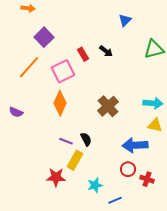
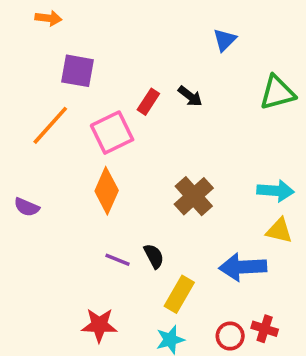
purple square: (44, 37) -> (78, 71), turned -36
red rectangle: (83, 54) -> (148, 102), turned 64
yellow rectangle: (75, 160) -> (179, 294), moved
red circle: (128, 169) -> (230, 336), moved

